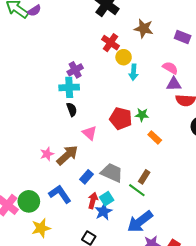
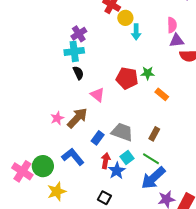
pink semicircle: (170, 68) -> (172, 25), turned 63
green line: (137, 190) -> (151, 159), moved
cyan square: (107, 199) -> (127, 158), moved

